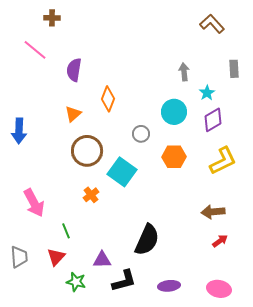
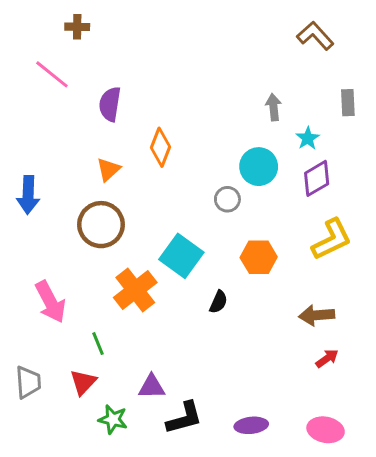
gray circle: (141, 134) -> (227, 199), moved
brown circle: (87, 151) -> (101, 225), moved
orange hexagon: (174, 157) -> (259, 257), moved
orange cross: (91, 195) -> (135, 290), size x1.8
black semicircle: (147, 240) -> (218, 302), moved, size x0.5

